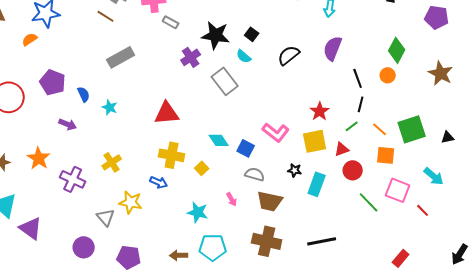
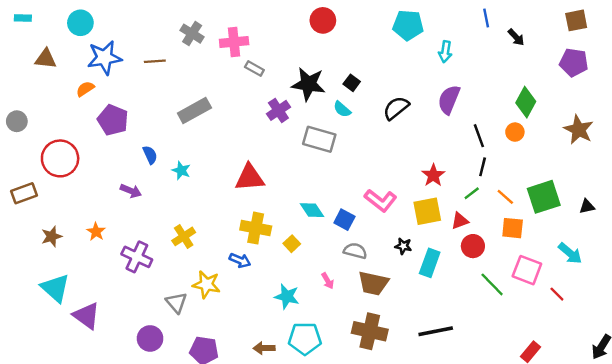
brown line: (106, 16) -> (155, 61), moved, turned -36
gray rectangle: (225, 81) -> (319, 139), turned -36
purple pentagon: (53, 82) -> (113, 120), moved
orange star: (39, 158) -> (96, 232), size x0.7

